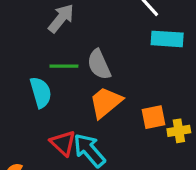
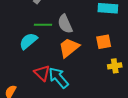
cyan semicircle: (41, 92) -> (28, 41), turned -114
orange square: (154, 117) -> (104, 42), moved

